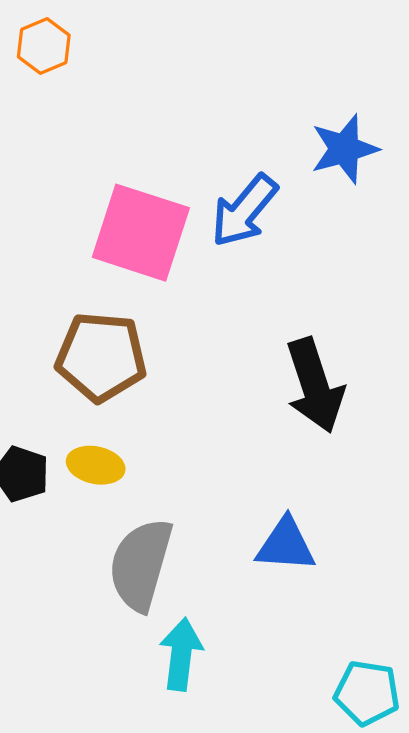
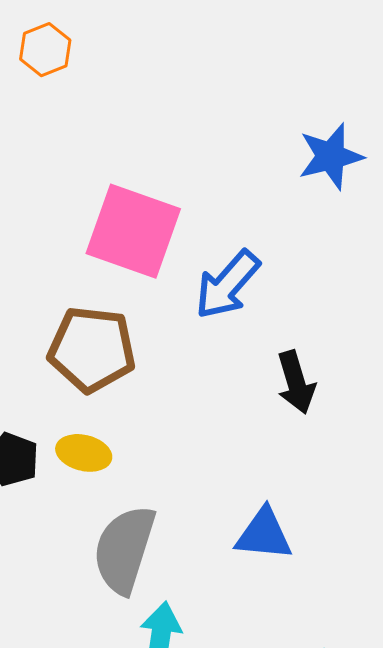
blue arrow: (244, 211) -> (227, 285), moved
black arrow: (315, 385) -> (296, 382), size x0.7

